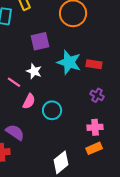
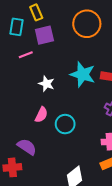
purple square: (40, 41) -> (44, 35), moved
pink line: (14, 82) -> (26, 55), moved, turned -56

